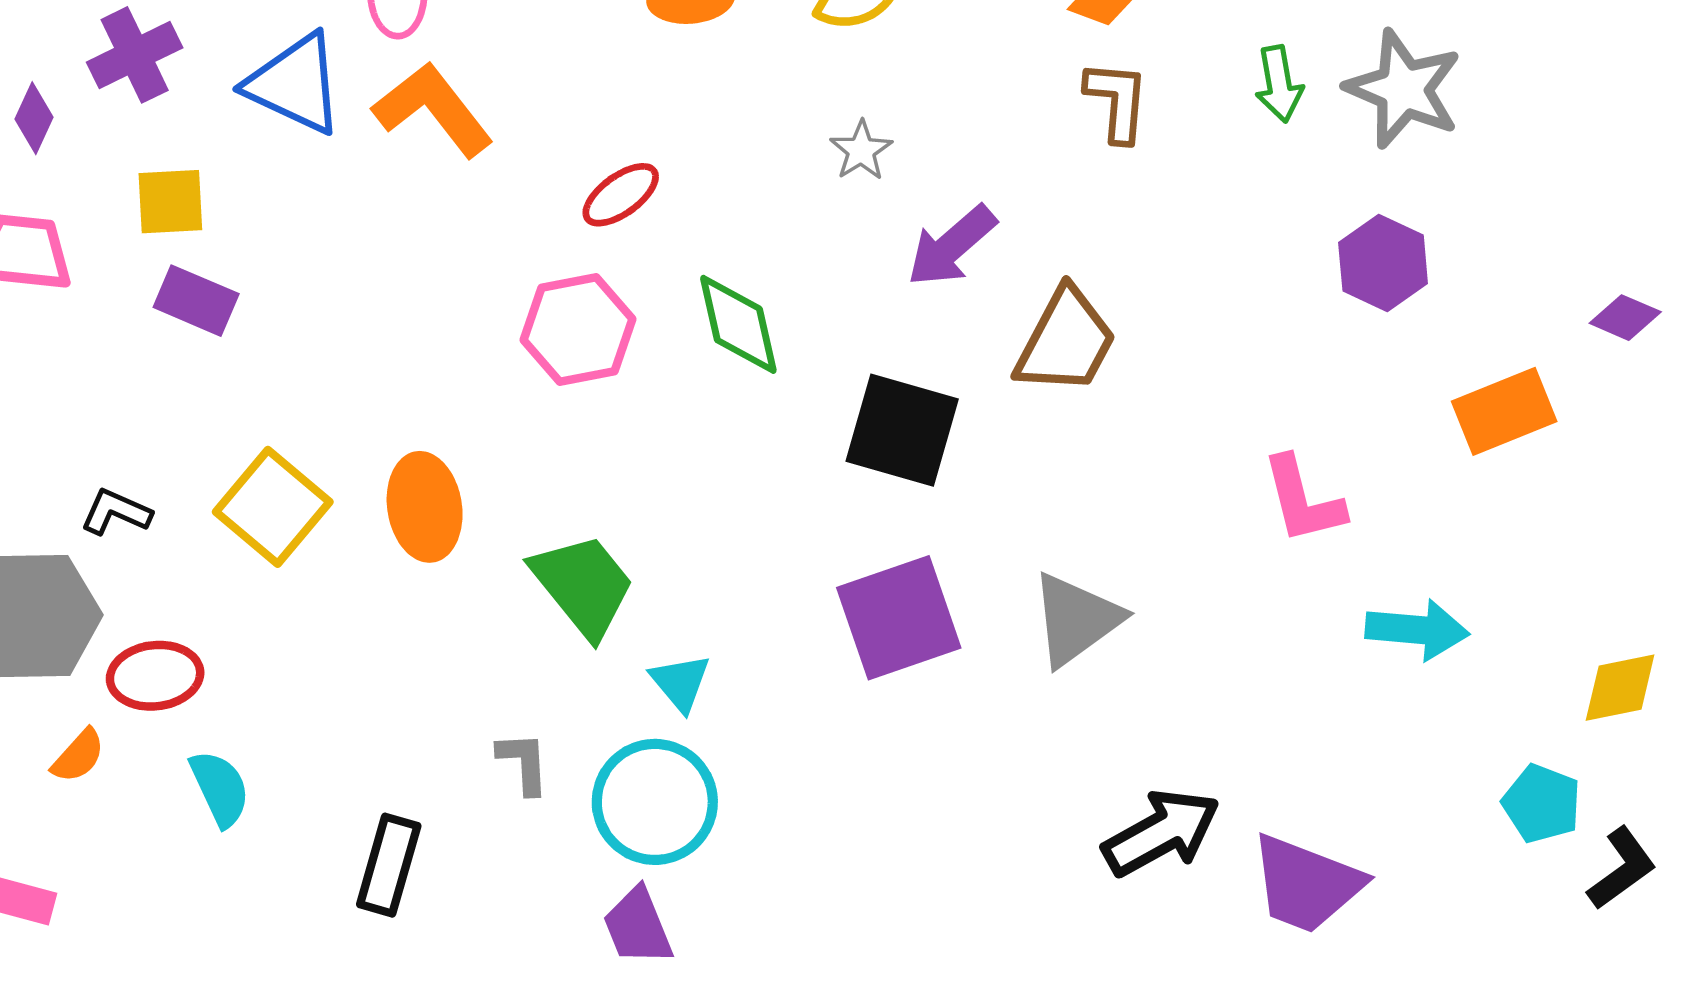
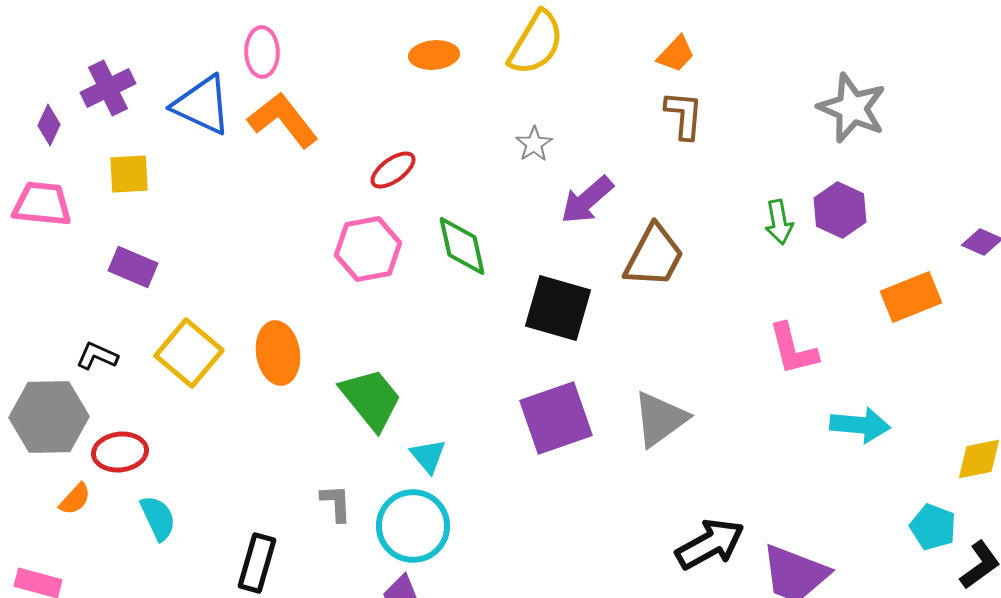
green arrow: (1279, 84) -> (779, 222), moved
purple rectangle: (196, 301) -> (133, 267), moved

